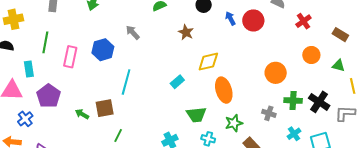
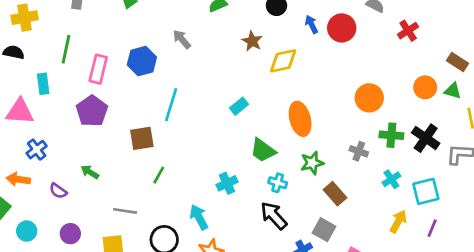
brown rectangle: (340, 35) -> (458, 62), moved
orange circle: (311, 55) -> (425, 87), moved
yellow diamond: (208, 62) -> (283, 61), moved
purple pentagon: (48, 96) -> (92, 111), moved
green arrow: (82, 114) -> (90, 172), moved
green trapezoid: (196, 115) -> (263, 150), turned 40

